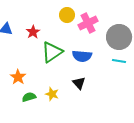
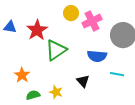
red star: (33, 32) -> (37, 30), size x1.5
blue semicircle: (82, 56) -> (97, 56), moved
cyan line: (119, 61) -> (117, 74), moved

